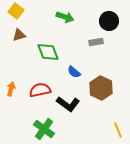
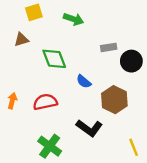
yellow square: (16, 11) -> (34, 12), moved, turned 35
black circle: (109, 21) -> (131, 61), moved
black L-shape: (68, 104) -> (89, 128), moved

